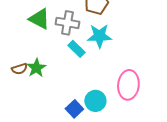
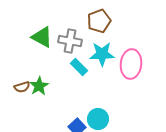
pink ellipse: (128, 85) -> (131, 64), moved

